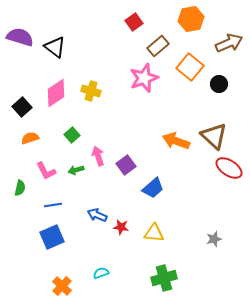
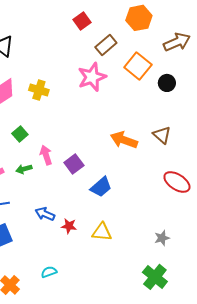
brown triangle: (214, 136) -> (162, 135), size x0.7
red ellipse: (229, 168) -> (177, 182), moved
green cross: (164, 278) -> (155, 277), moved, turned -35

